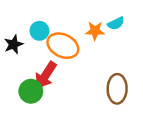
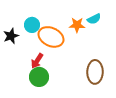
red arrow: (46, 75) -> (37, 61), size x0.7
green circle: (31, 91) -> (39, 77), moved

